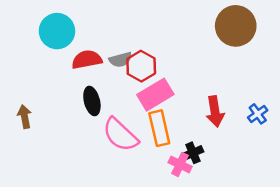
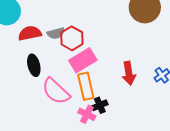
black cross: (193, 153) -> (100, 105), moved
pink cross: (180, 164) -> (87, 114), moved

